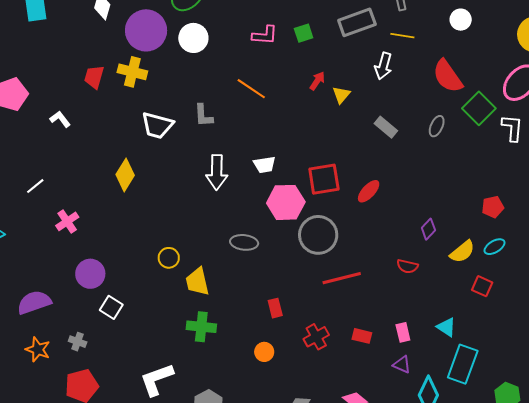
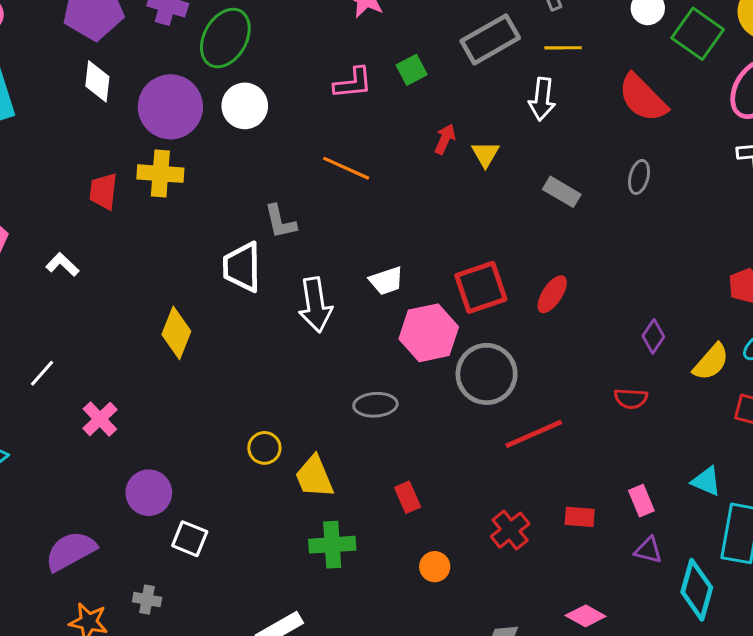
green square: (479, 108) -> (698, 34), moved
white trapezoid: (157, 125) -> (242, 267), moved, turned 84
red rectangle: (275, 308) -> (408, 497), moved

